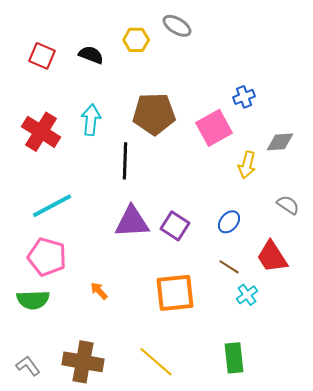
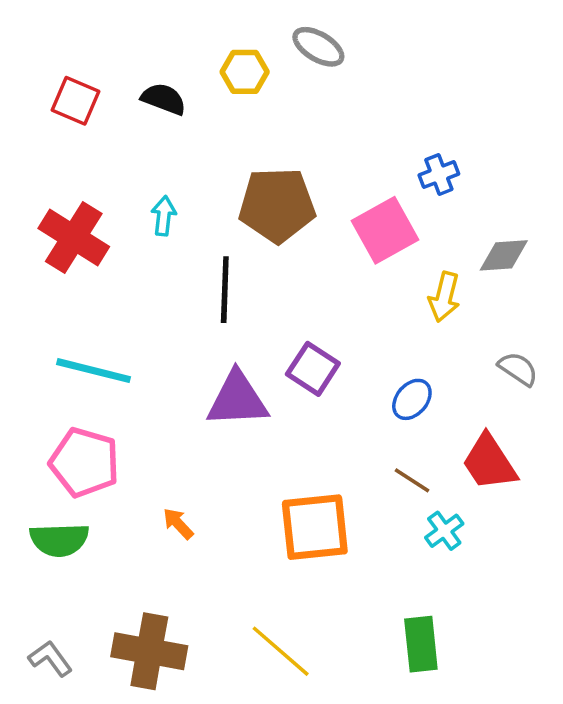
cyan arrow: (91, 120) -> (164, 216), size x0.7
cyan line: (52, 206) -> (94, 371), turned 42
purple square: (175, 226) -> (313, 369), moved

